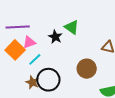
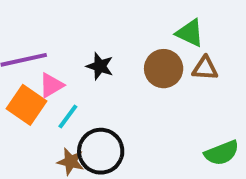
green triangle: (72, 27) -> (190, 33), moved
brown circle: (87, 69) -> (164, 69), moved

